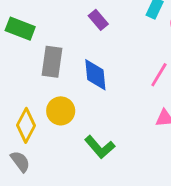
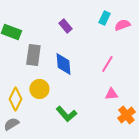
gray semicircle: (20, 161) -> (11, 124), turned -84

